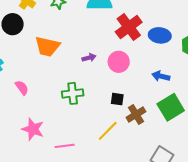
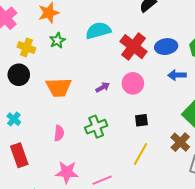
blue arrow: (161, 76) -> (177, 75), moved
pink semicircle: (22, 88) -> (59, 133), moved, turned 56
brown cross: (136, 114) -> (180, 142), moved

